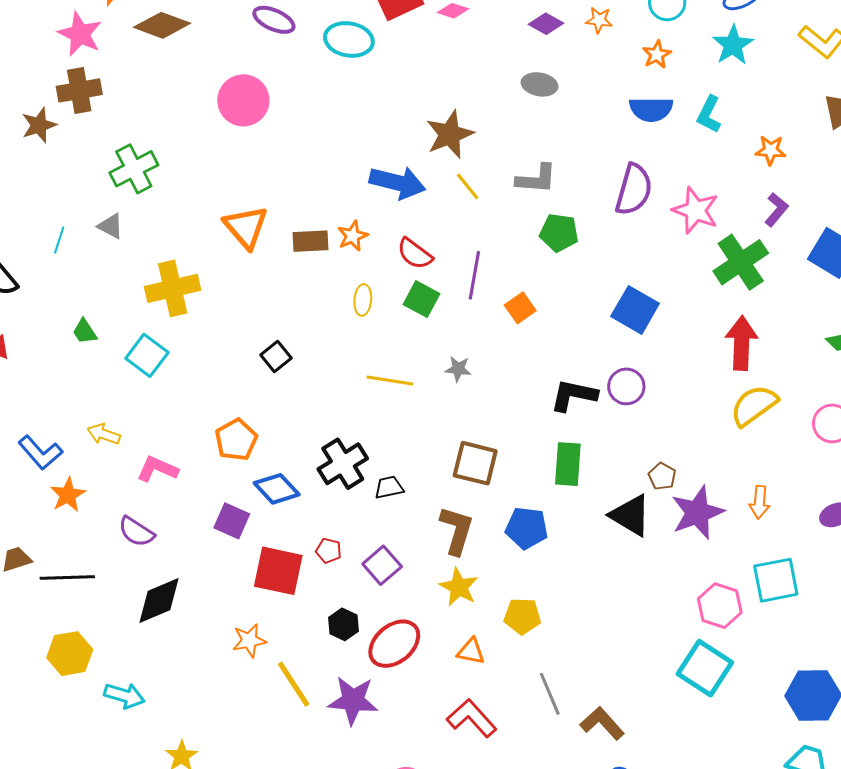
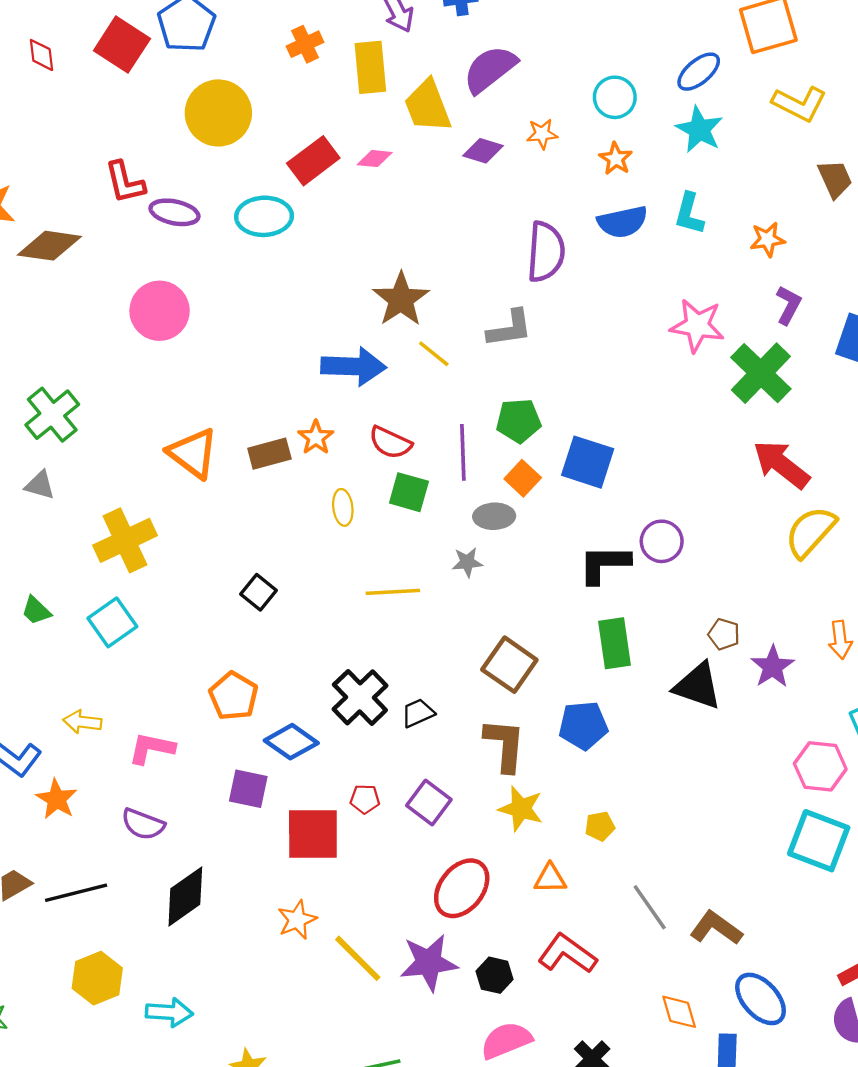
gray ellipse: (539, 84) -> (494, 516), moved
purple semicircle: (634, 190) -> (546, 252), moved
green pentagon: (559, 233) -> (519, 421), moved
blue square: (635, 310) -> (588, 462), moved
red arrow: (741, 343) -> (781, 464), turned -42
cyan square: (147, 355) -> (112, 622), turned 30
brown square: (475, 463) -> (509, 665), turned 33
purple star: (697, 513) -> (773, 667), size x0.7
yellow pentagon: (522, 616) -> (600, 826), size x0.7
black hexagon: (343, 624) -> (495, 975), moved

